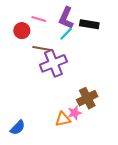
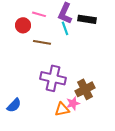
cyan line: (66, 34) -> (65, 28), turned -64
purple cross: (53, 63) -> (53, 78), moved, turned 35
blue semicircle: (18, 128) -> (14, 105), moved

